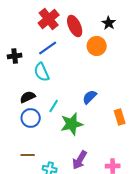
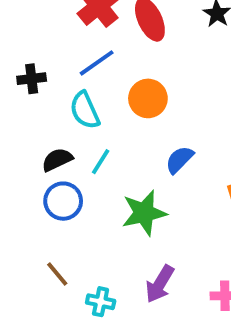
orange circle: (97, 46) -> (148, 98), moved
cyan line: (54, 106) -> (101, 162), moved
brown line: (28, 155) -> (57, 274), turned 48

